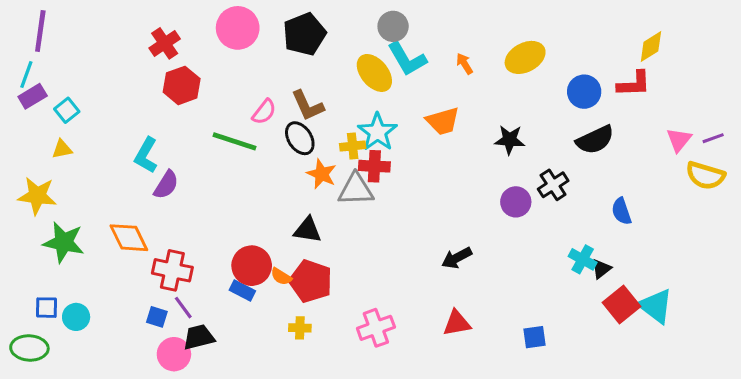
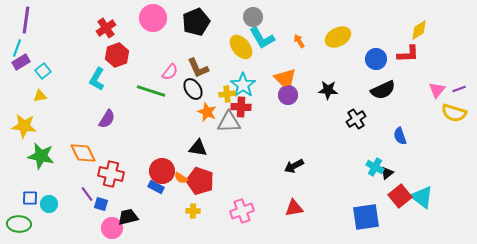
cyan L-shape: (146, 155) -> (97, 79), moved
purple circle: (516, 202) -> (288, 95), moved
purple line: (183, 308) -> (87, 194), moved
blue square: (534, 337) -> (366, 217), moved, size x1.8

